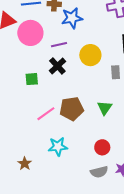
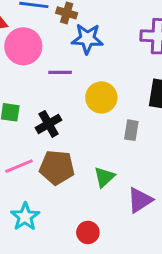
black cross: (57, 66) -> (49, 124), moved
cyan star: (58, 147) -> (25, 217), turned 30

